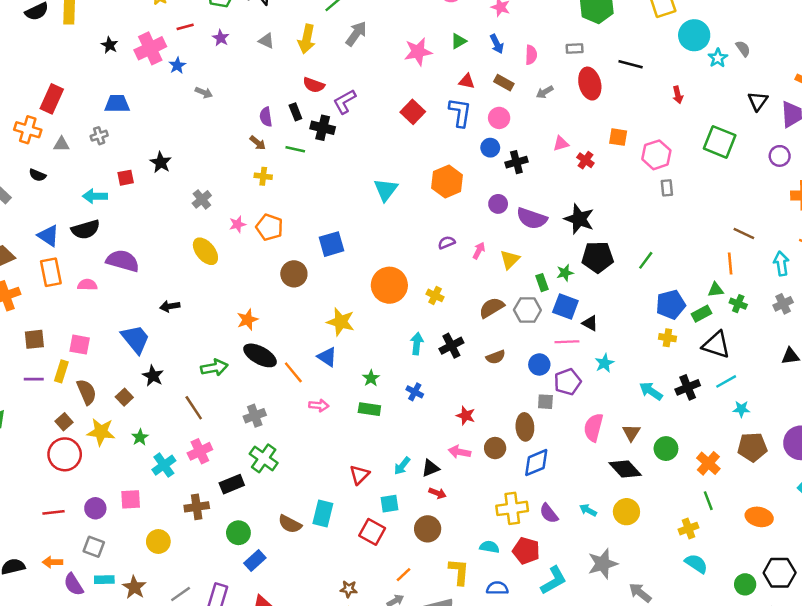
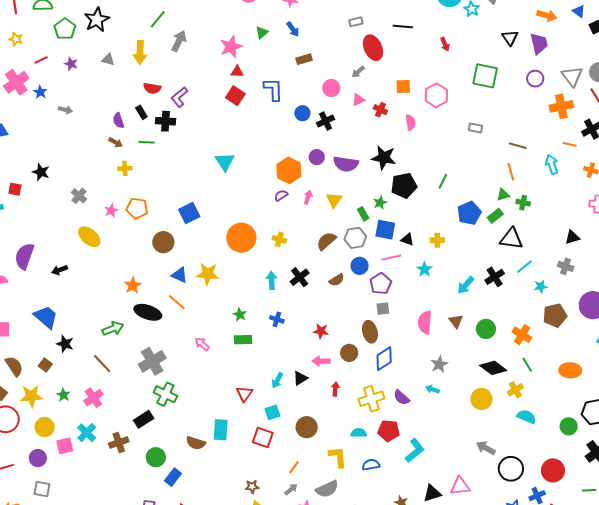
pink semicircle: (531, 55) -> (411, 122), moved
red triangle: (467, 81) -> (237, 72), moved
brown rectangle: (504, 83) -> (304, 59), turned -35
gray arrow: (545, 92) -> (358, 72), moved
pink circle: (499, 118) -> (331, 88), moved
red square: (126, 178) -> (15, 189), turned 32
orange hexagon: (447, 181) -> (289, 170), moved
gray rectangle: (667, 188) -> (476, 128), moved, turned -64
purple semicircle: (123, 261) -> (24, 256), turned -76
gray cross: (783, 304) -> (566, 266), moved, turned -35
black arrow: (170, 306) -> (60, 270), moved
yellow cross: (667, 338) -> (437, 240), moved
blue triangle: (327, 357) -> (180, 275), moved
blue circle: (539, 364) -> (360, 266), moved
orange line: (293, 372) -> (177, 302), moved
purple pentagon: (568, 382) -> (381, 284), moved
cyan arrow: (651, 391) -> (466, 285), turned -72
pink arrow: (319, 405) -> (202, 344), turned -133
gray cross: (255, 416) -> (152, 361), size x1.5
pink cross: (200, 451) -> (93, 398), moved
cyan cross: (164, 465) -> (87, 433), moved
black diamond: (625, 469) -> (493, 368), moved
red arrow: (437, 493) -> (335, 389), moved, turned -96
yellow circle: (626, 512) -> (481, 399), moved
yellow circle: (158, 542) -> (45, 427), moved
gray star: (603, 564) -> (439, 364), moved, size x0.7

